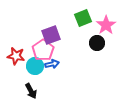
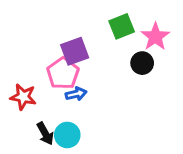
red star: (16, 56) -> (23, 97), moved
cyan circle: (35, 66) -> (67, 135), moved

